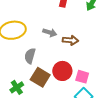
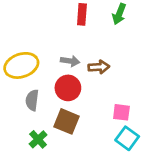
gray semicircle: (30, 56) -> (32, 100), moved
red circle: (62, 71) -> (68, 88), moved

